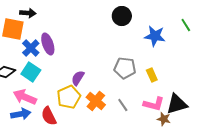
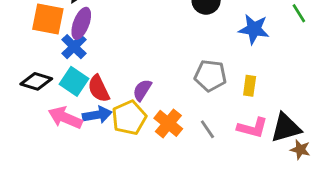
purple ellipse: (48, 44) -> (81, 23), moved, turned 40
yellow rectangle: (152, 75) -> (250, 86), turned 32
blue arrow: (21, 114) -> (97, 115), moved
red semicircle: (49, 116) -> (99, 89), moved
brown star: (164, 119) -> (300, 150), moved

